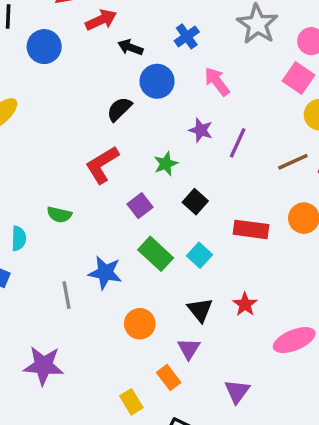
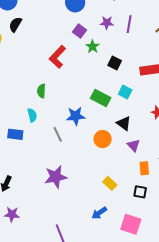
black semicircle: (119, 109) -> (15, 25), moved
purple square: (140, 206) -> (80, 31), moved
green semicircle: (59, 215) -> (41, 91), turned 96
cyan semicircle: (19, 238) -> (32, 115), moved
black triangle: (200, 310) -> (124, 123), moved
orange rectangle: (169, 377) -> (144, 168), moved, turned 48

